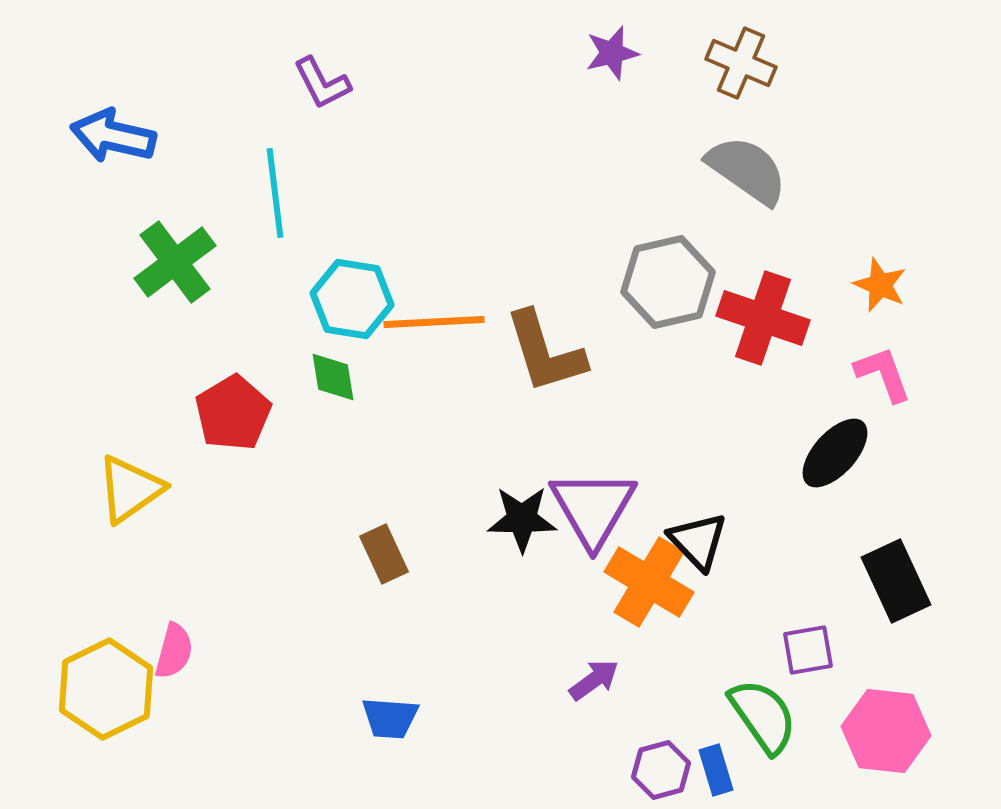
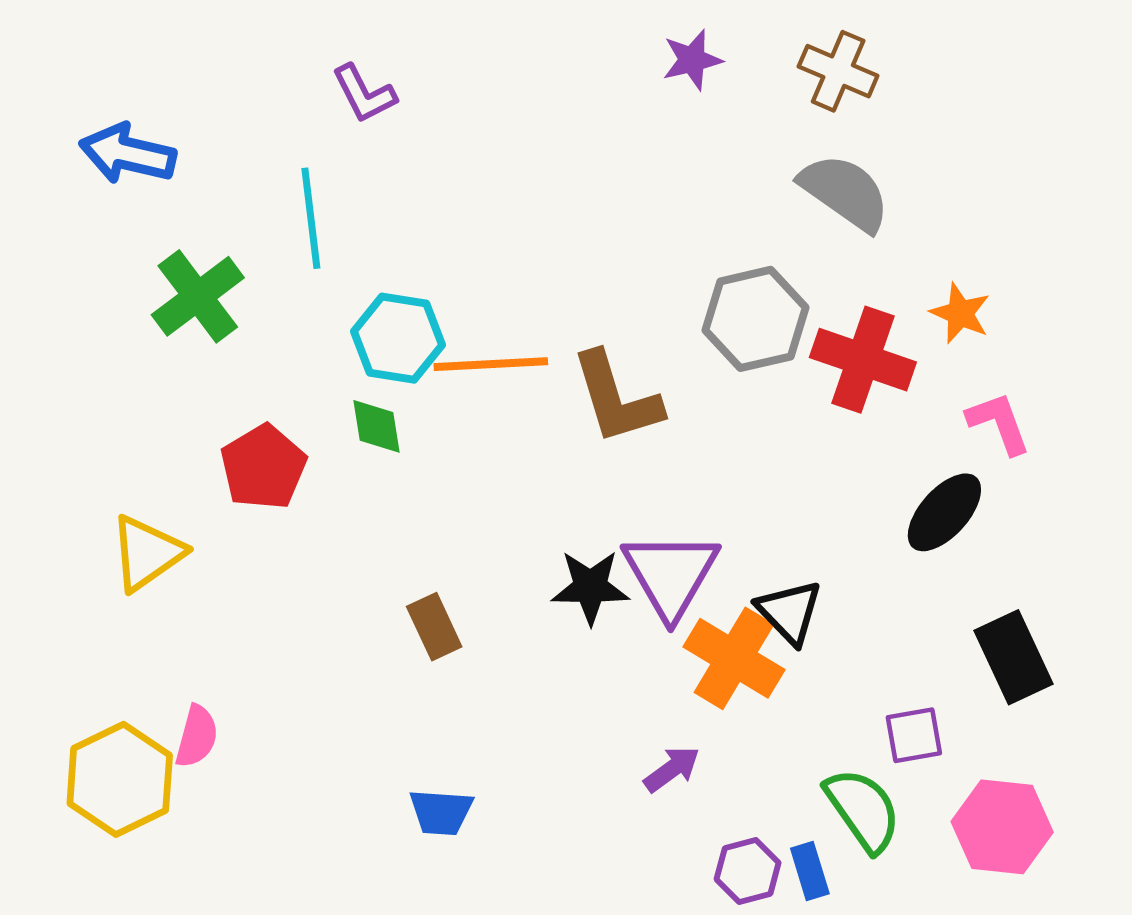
orange star: (880, 285) -> (960, 313), moved

